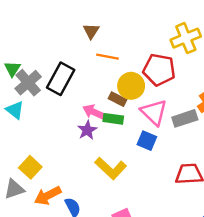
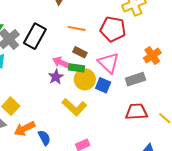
orange line: (108, 57) -> (77, 28), moved
yellow circle: (131, 86) -> (85, 79), moved
gray rectangle: (185, 118) -> (135, 79), moved

